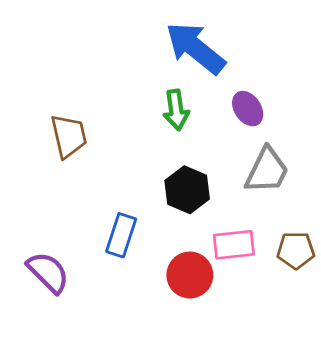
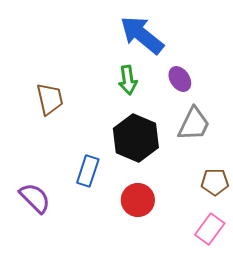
black hexagon: (187, 190) -> (136, 138), size x1.4
pink rectangle: (234, 245) -> (210, 229), moved, turned -48

